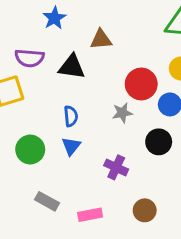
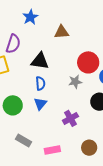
purple semicircle: (29, 58) -> (13, 44), turned -78
black triangle: (72, 67) -> (40, 61), moved
purple cross: (116, 167) -> (70, 118), turned 35

